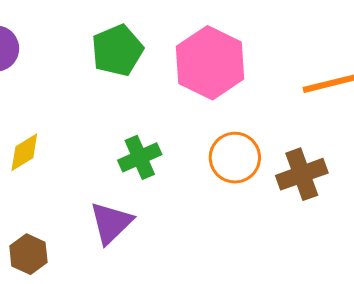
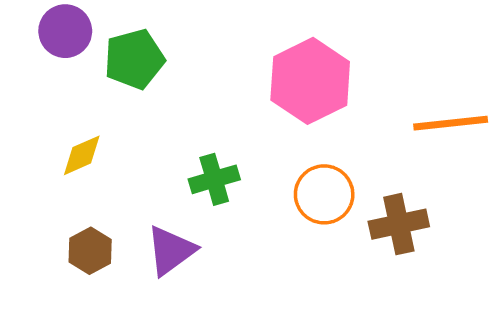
green pentagon: (117, 50) -> (134, 59), moved
brown hexagon: (28, 254) -> (90, 251), moved

